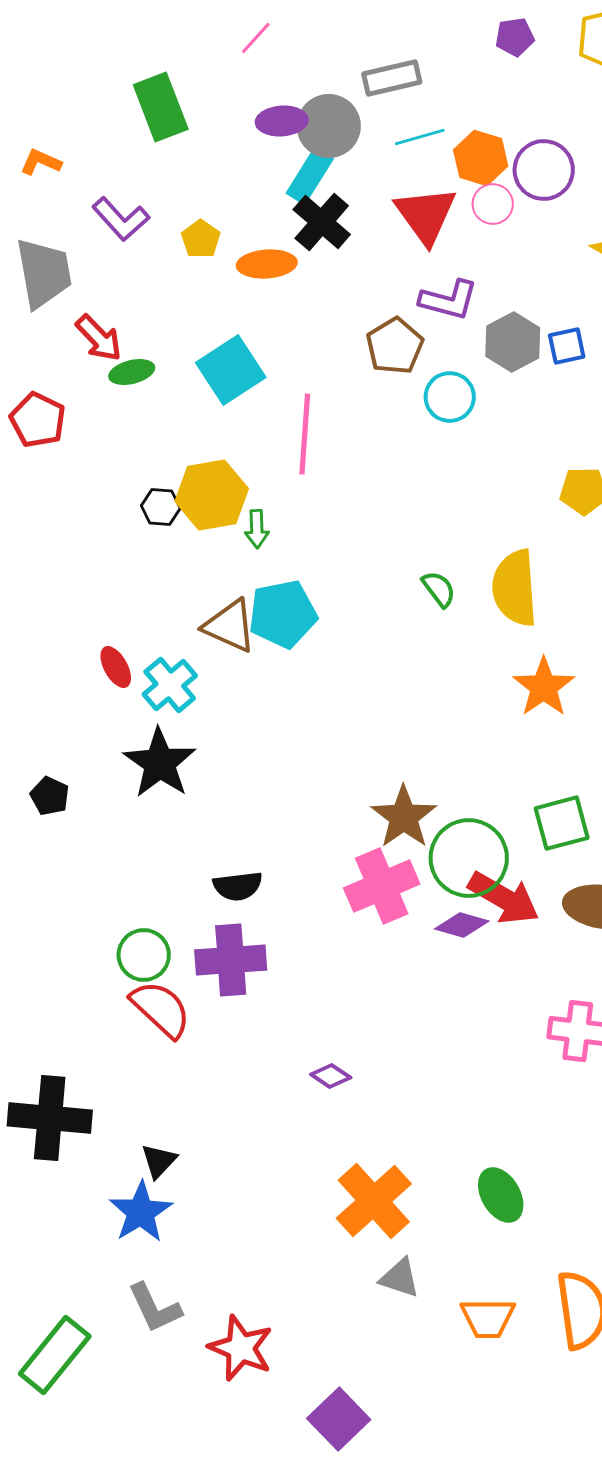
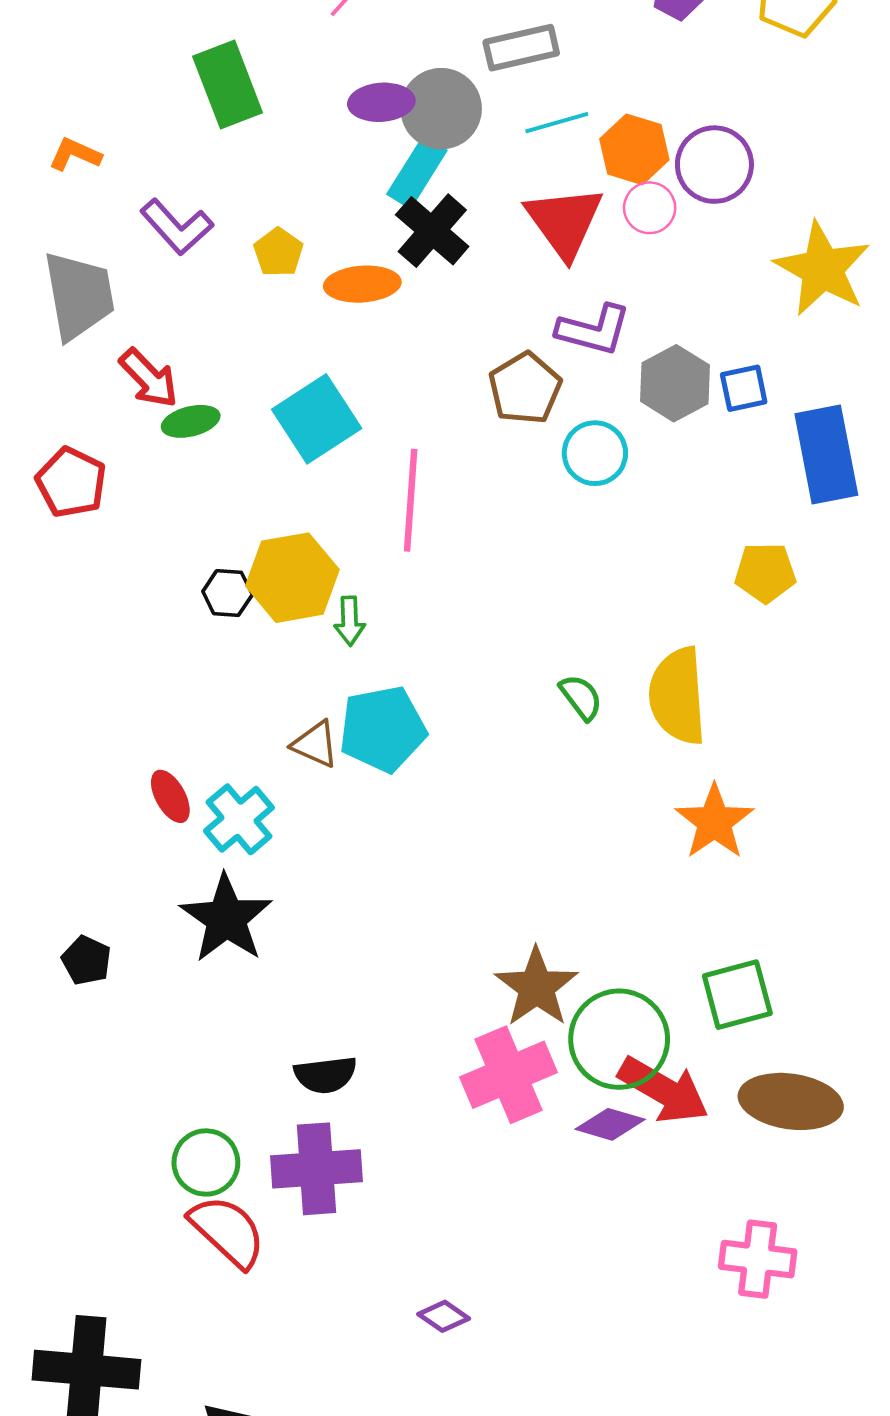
brown triangle: (230, 626) -> (315, 744), size x0.7

